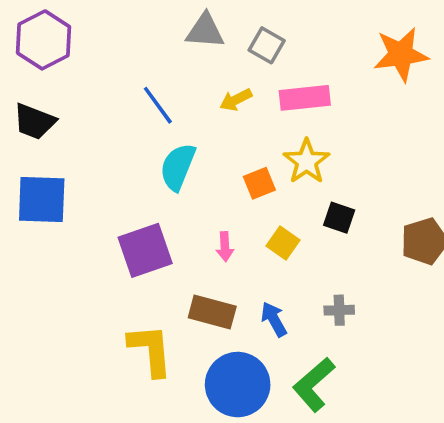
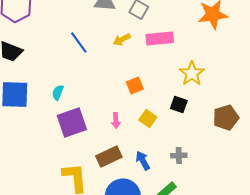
yellow star: (307, 161) -> (192, 74), moved
cyan semicircle: (178, 167) -> (58, 93), moved, size x0.6
brown rectangle: (212, 312) -> (109, 157), turned -40

